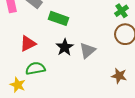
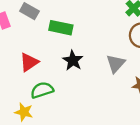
gray triangle: (87, 51) -> (116, 64), moved

